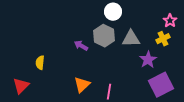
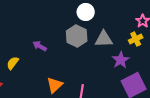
purple arrow: (81, 46) -> (40, 46), moved
yellow semicircle: (40, 63) -> (13, 63), turned 32

